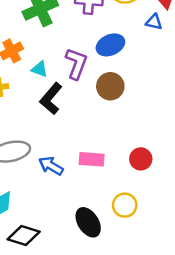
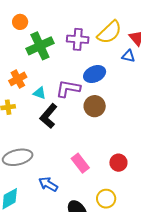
purple L-shape: (76, 64) -> (68, 89), turned -100
pink rectangle: (92, 159) -> (80, 163), turned 48
blue arrow: (51, 166) -> (48, 184), moved

